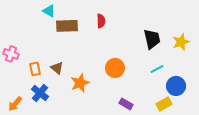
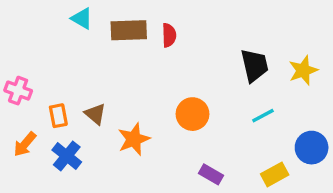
brown rectangle: (67, 26) -> (129, 30), moved
blue circle: (176, 86) -> (312, 148), moved
orange arrow: (15, 104) -> (25, 144), moved

